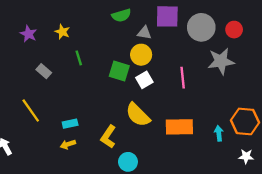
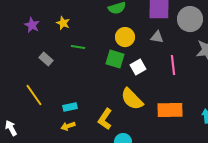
gray triangle: (144, 33) -> (157, 37), moved
yellow circle: (141, 55) -> (125, 37), moved
green line: (79, 58) -> (78, 47), turned -64

